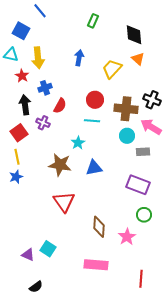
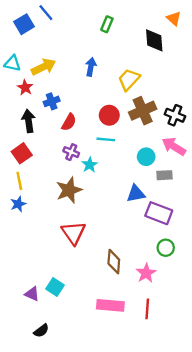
blue square: (21, 31) -> (24, 24), moved, turned 30
yellow arrow: (38, 58) -> (44, 67), turned -110
orange triangle: (138, 59) -> (174, 18), moved
brown cross: (126, 109) -> (143, 111), moved, turned -30
purple cross: (43, 123) -> (71, 152), moved
brown star: (60, 165) -> (69, 190), turned -30
blue triangle: (94, 168) -> (136, 194), moved
red line: (141, 279) -> (147, 309), moved

